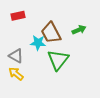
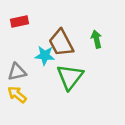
green arrow: (79, 30) -> (96, 39), turned -80
gray triangle: (16, 56) -> (17, 72), turned -42

